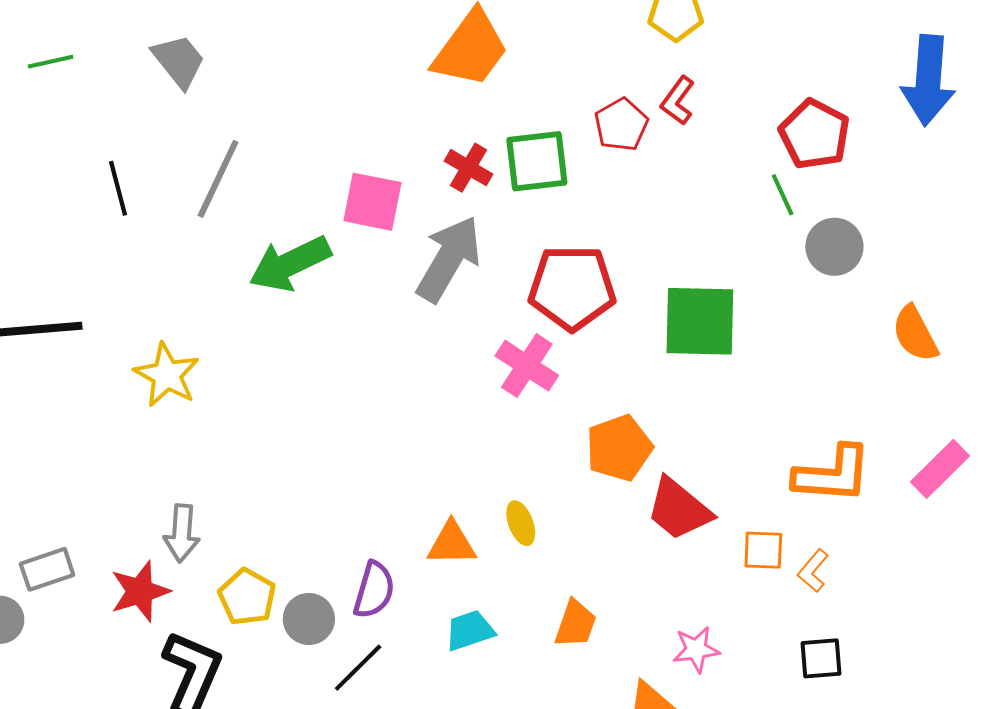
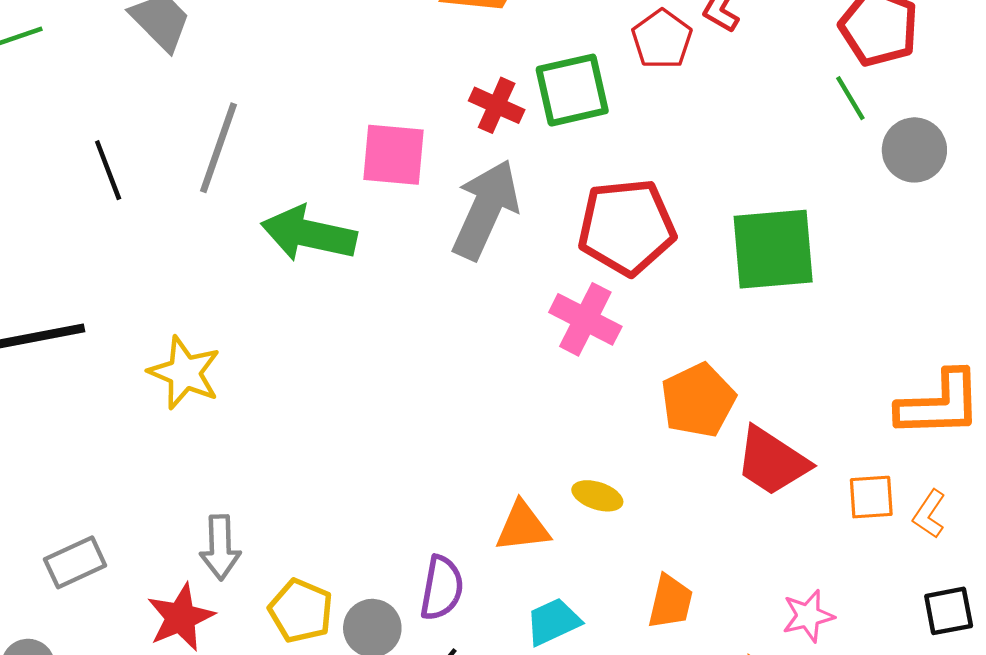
green arrow: (290, 264) -> (309, 234), turned 44
yellow ellipse: (521, 523) -> (597, 496), turned -45
gray rectangle: (47, 569) -> (75, 562), moved

